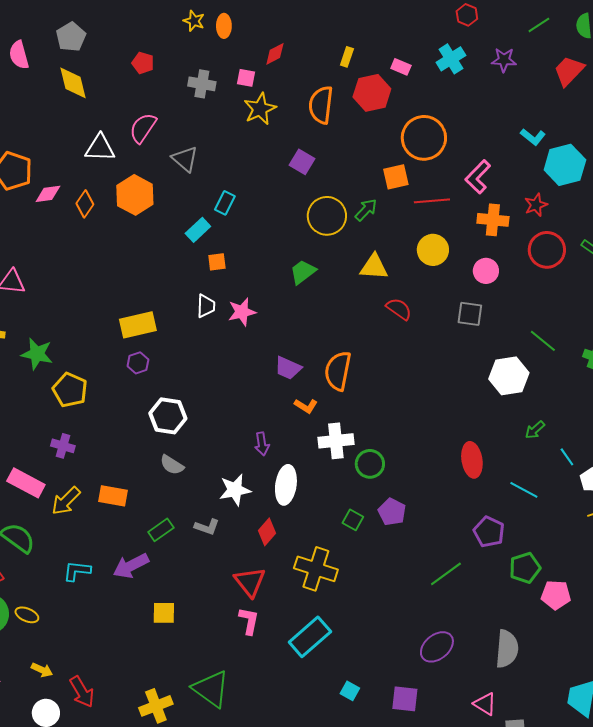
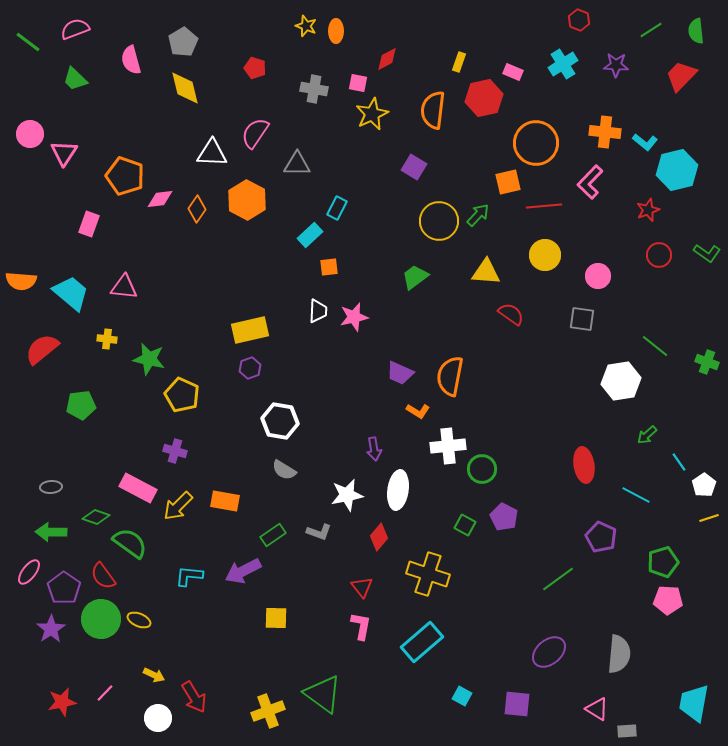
gray triangle: (185, 159) -> (297, 164), turned -40
orange cross: (493, 220) -> (605, 132), moved
red circle: (547, 250) -> (659, 255), size x0.7
green pentagon: (525, 568) -> (663, 562), moved
red triangle: (250, 582) -> (362, 587), size x0.7

